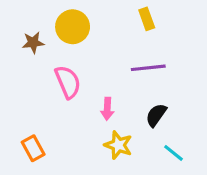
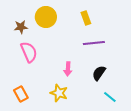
yellow rectangle: (147, 19) -> (86, 18), moved
pink semicircle: (68, 82) -> (29, 52), moved
yellow star: (118, 145) -> (59, 93), moved

